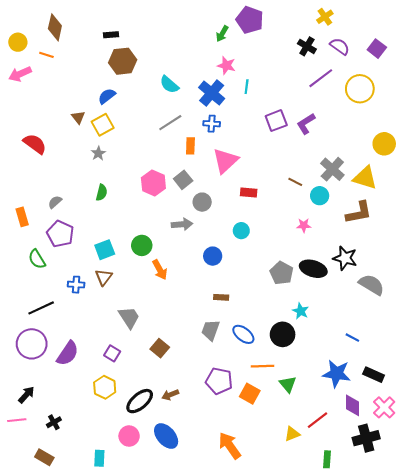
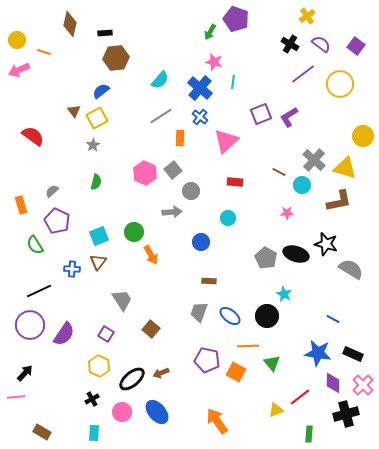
brown diamond: (55, 27) -> (70, 24), moved
cyan semicircle: (169, 85) -> (160, 80), turned -90
blue cross: (212, 124) -> (200, 117), turned 35
pink triangle: (225, 161) -> (226, 141), moved
black cross: (54, 422) -> (92, 399), moved

